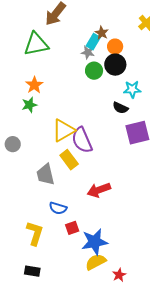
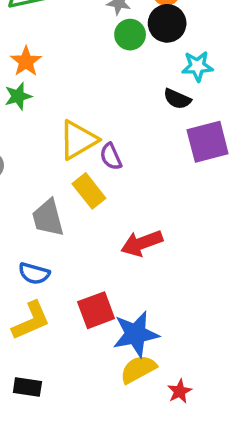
purple semicircle: (82, 140) -> (111, 157), size x0.6
blue semicircle: (58, 208) -> (34, 273), moved
red square: (72, 228) -> (96, 310), size x1.5
yellow L-shape: (35, 233) -> (31, 321), turned 50

